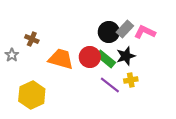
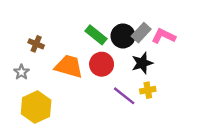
gray star: (12, 55) -> (21, 72), moved
green rectangle: (106, 59) -> (96, 35), moved

